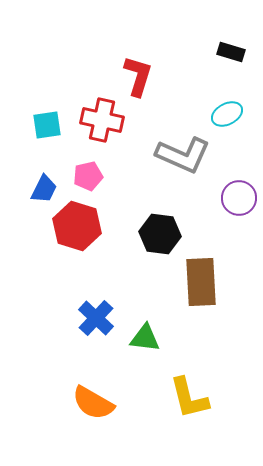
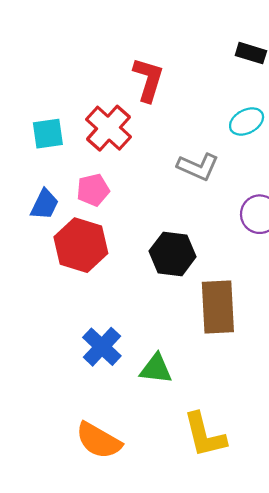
red cross: (102, 120) -> (109, 128), turned 30
gray L-shape: (183, 155) -> (198, 167), size x0.7

